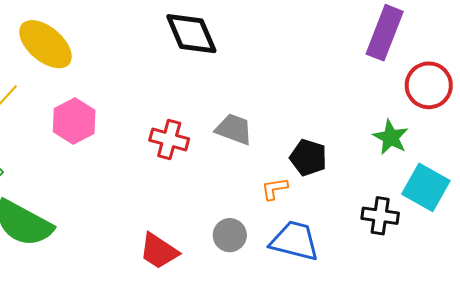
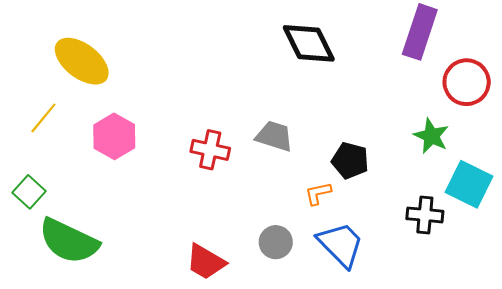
black diamond: (191, 34) -> (309, 43), moved
blue trapezoid: (295, 241) -> (341, 245), turned 34

